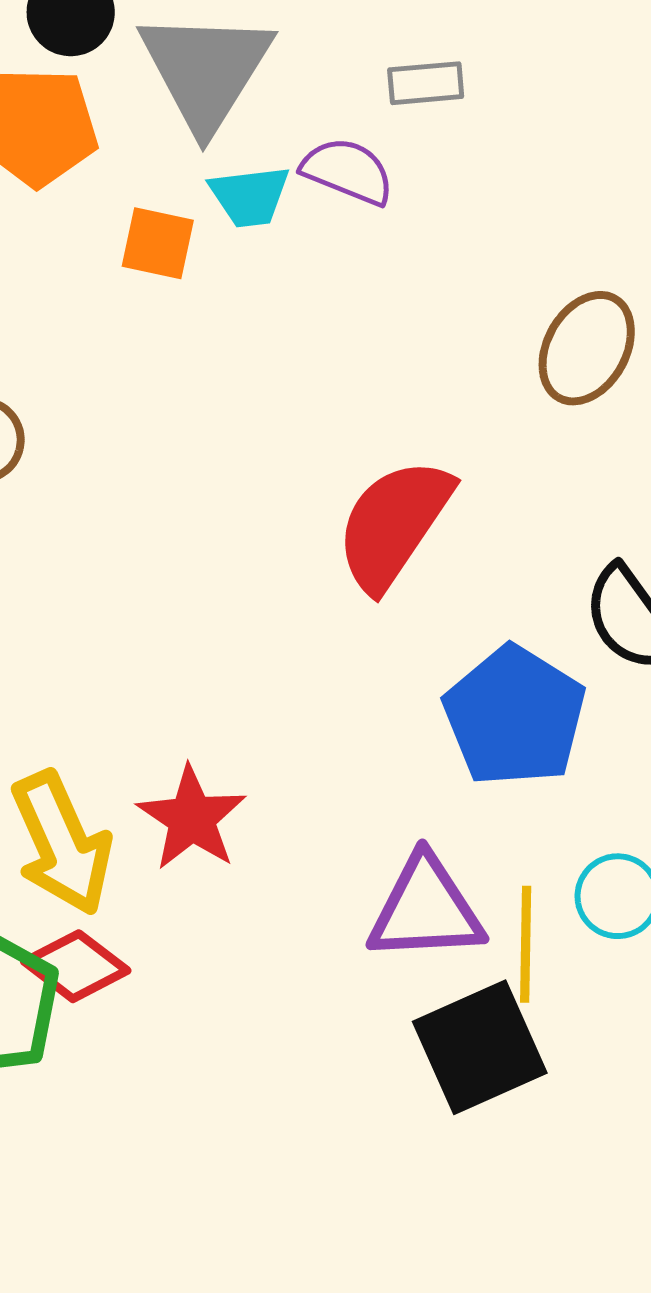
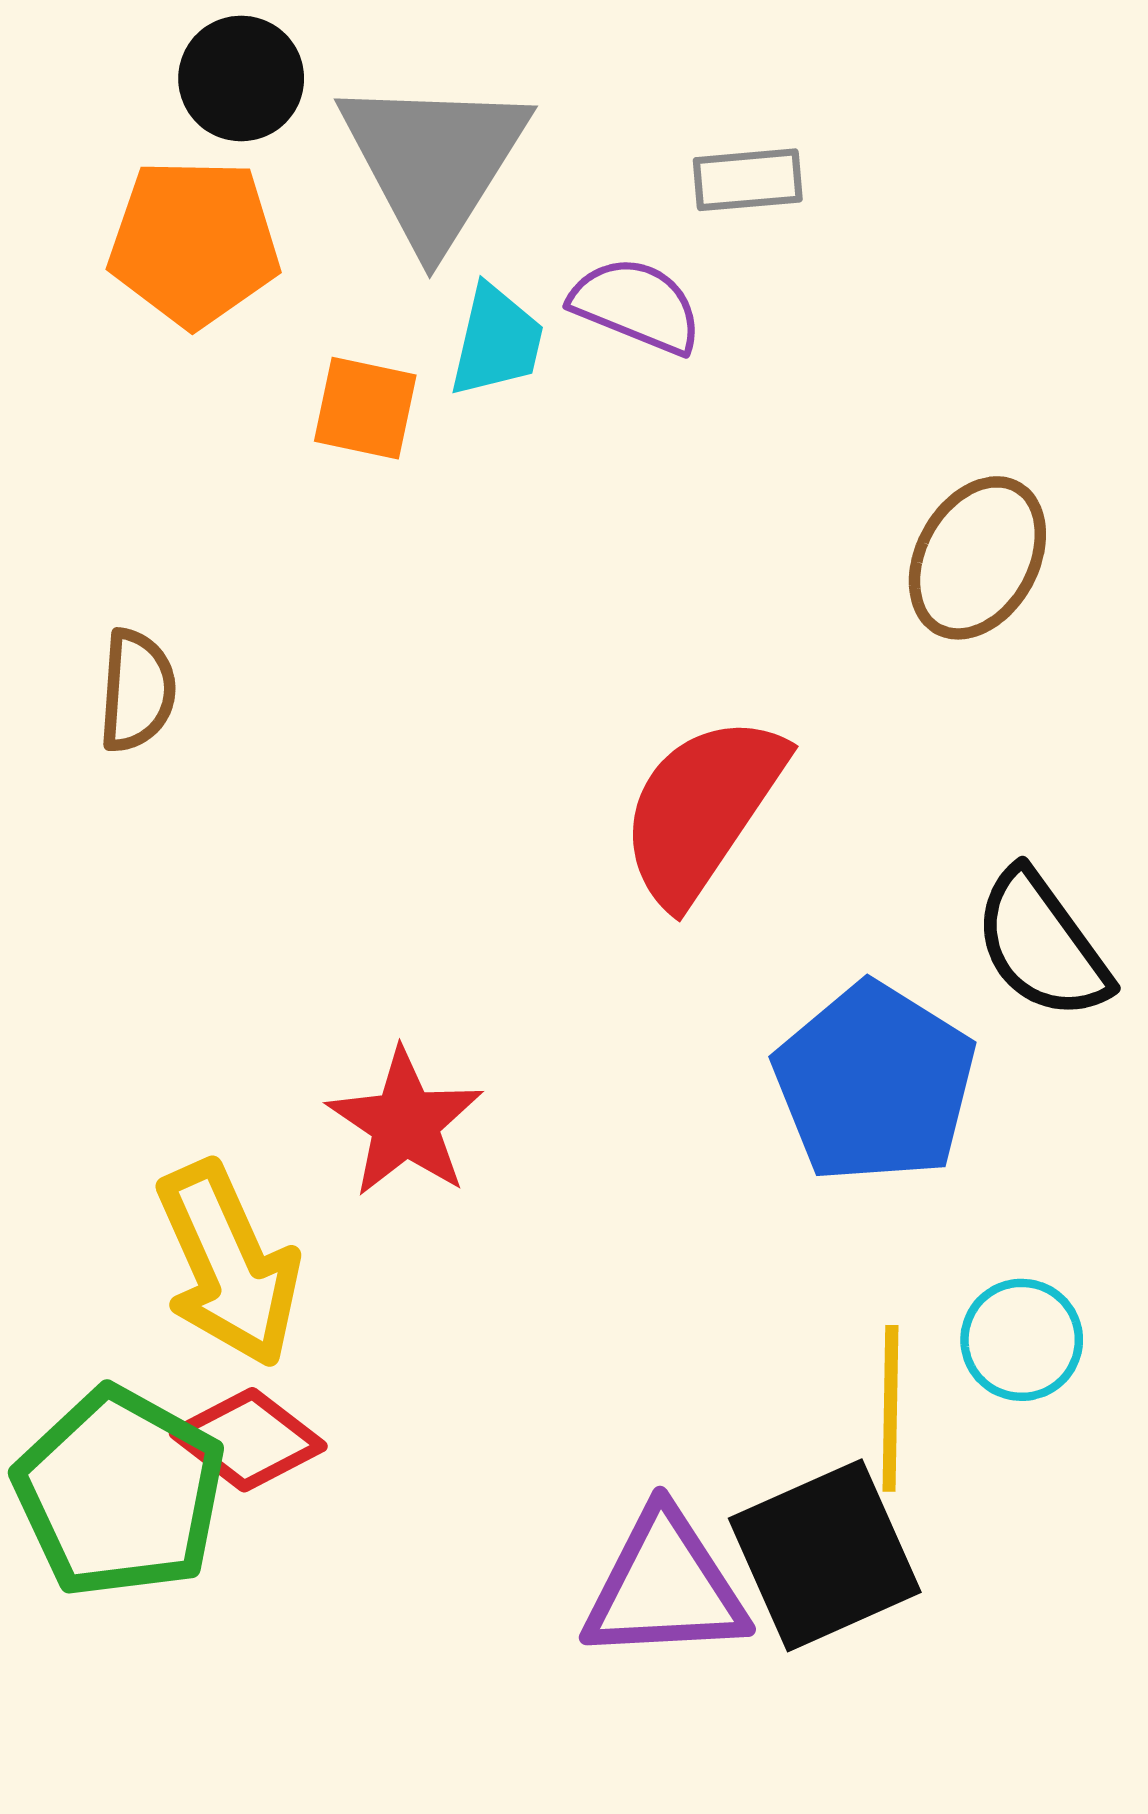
cyan trapezoid: (250, 196) -> (497, 341), turned -70
red star: (192, 818) -> (405, 1123), moved
purple triangle: (426, 909) -> (665, 1587), moved

